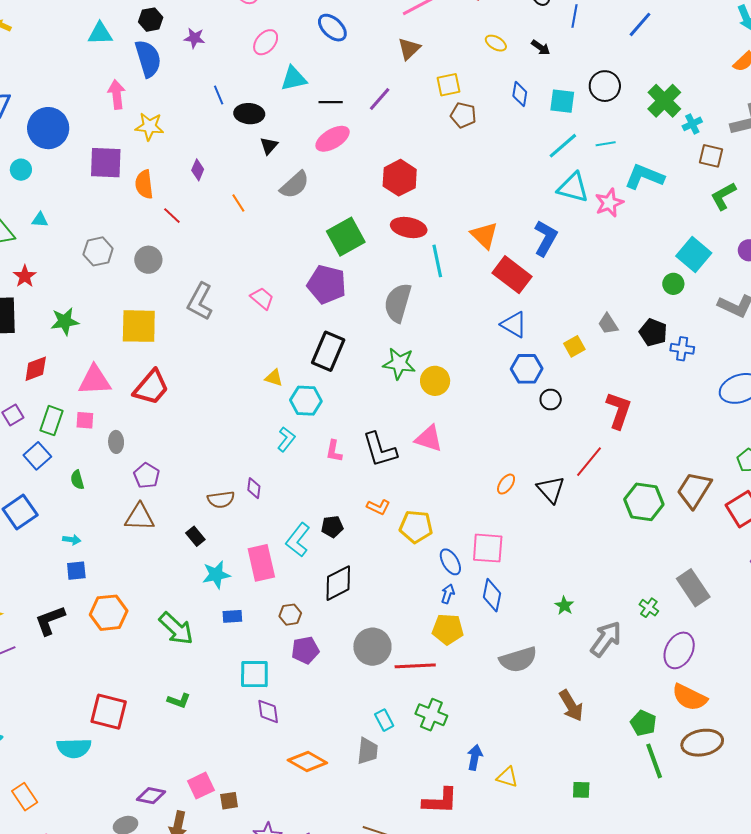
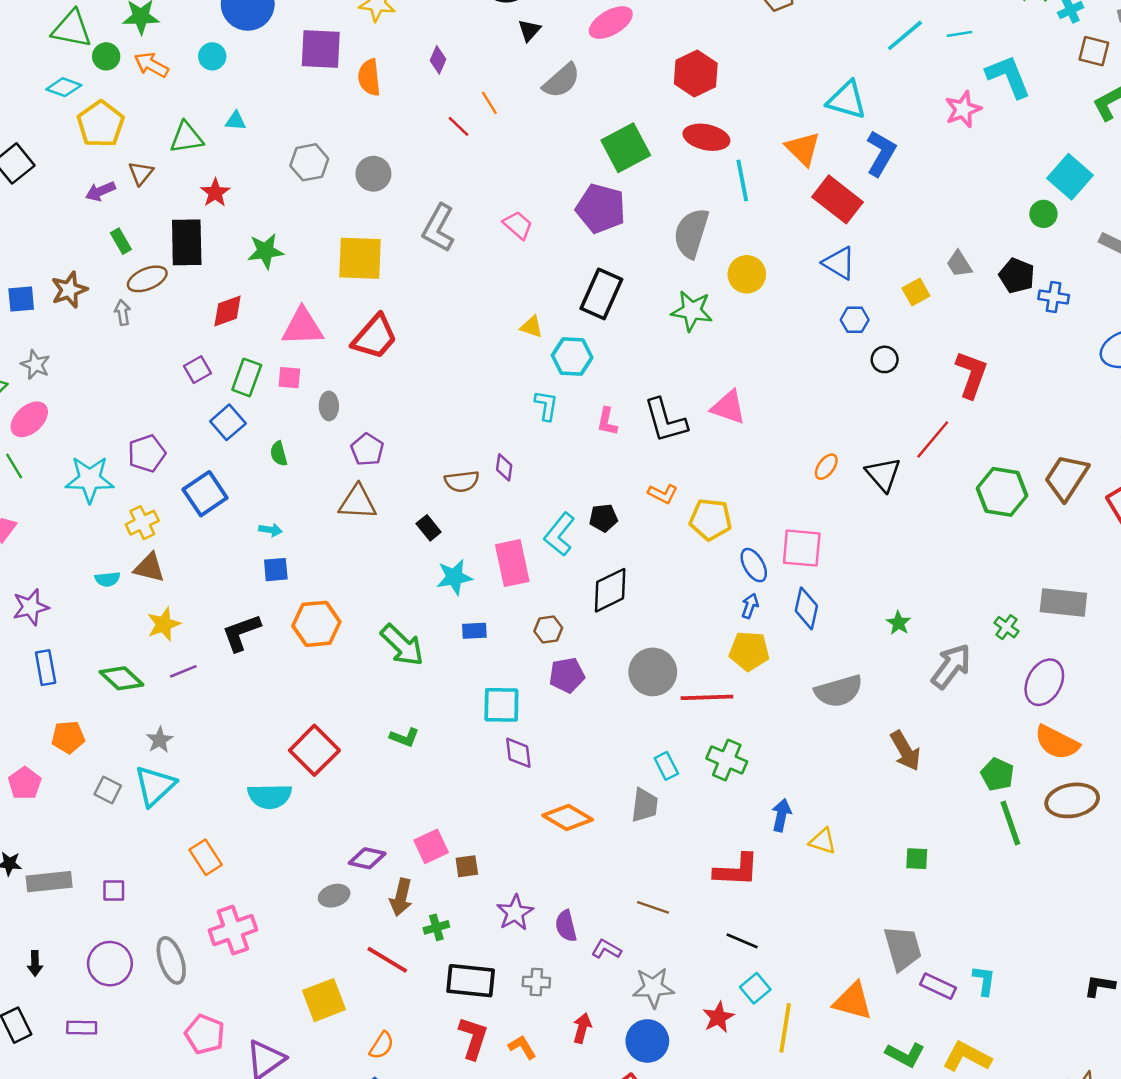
cyan L-shape: (644, 177) -> (1008, 76), turned 45
cyan triangle: (573, 188) -> (847, 100), moved
red line: (172, 216) -> (459, 126), moved
blue hexagon: (527, 369) -> (855, 320), size x0.7
yellow circle: (435, 381) -> (747, 274), moved
cyan L-shape: (286, 439) -> (546, 405), turned -30
gray rectangle: (693, 588) -> (1063, 602), turned -51
red square: (109, 712) -> (314, 750), turned 30

